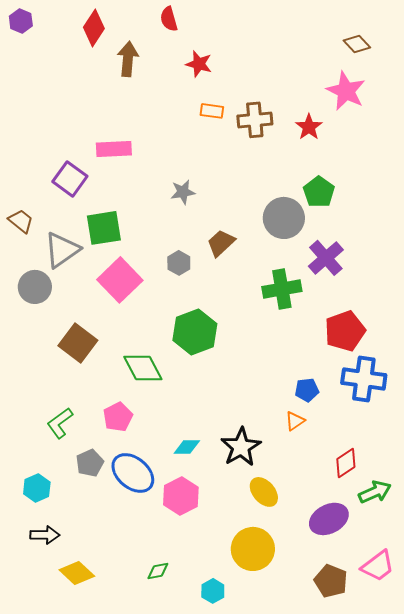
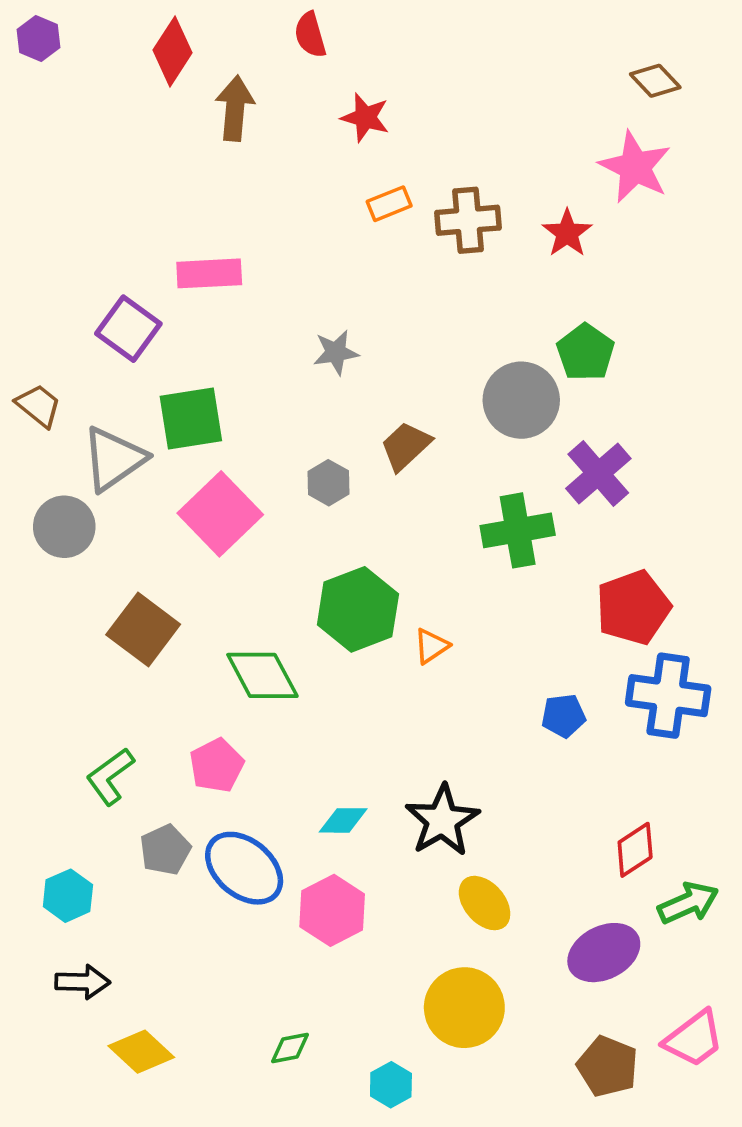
orange rectangle: (212, 111) -> (389, 204), turned -30
orange triangle: (295, 421) -> (431, 646), moved

